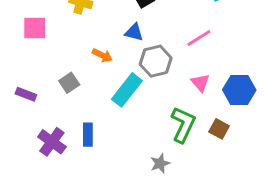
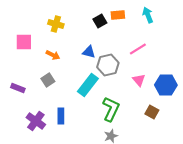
blue triangle: (134, 32) -> (89, 52), moved
orange arrow: (102, 55) -> (53, 55), moved
green L-shape: (183, 125) -> (111, 109), moved

